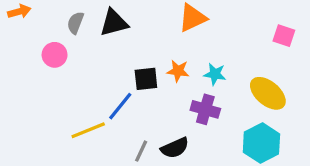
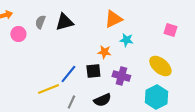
pink circle: (55, 55) -> (18, 34), moved
cyan star: (215, 74) -> (126, 40), moved
black square: (146, 79) -> (93, 71), moved
gray line: (141, 151) -> (71, 102), moved

